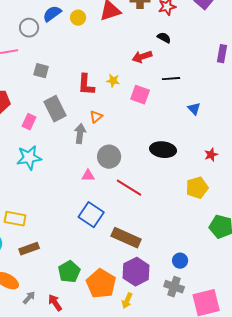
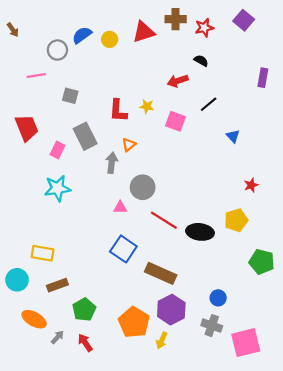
black line: (171, 79) -> (209, 104), turned -36
black ellipse: (163, 150) -> (200, 232), moved
green pentagon: (69, 272) -> (84, 310), moved

